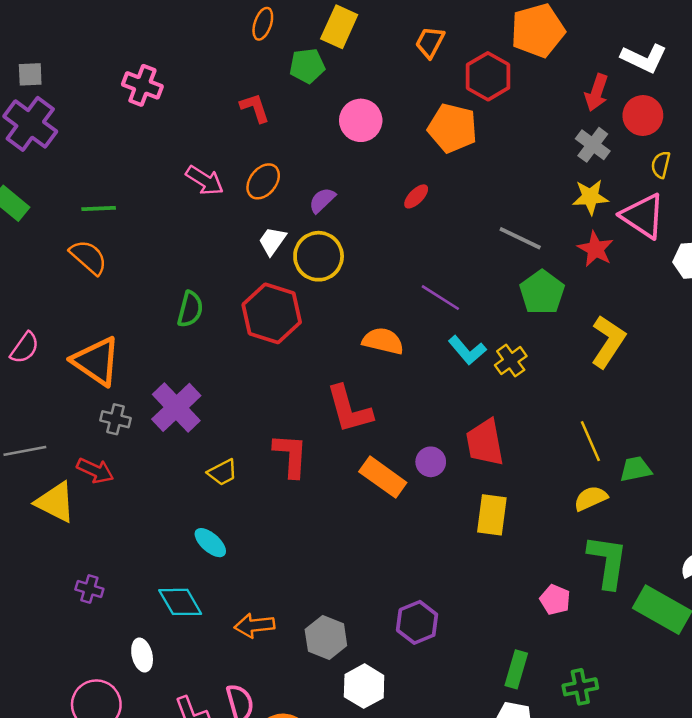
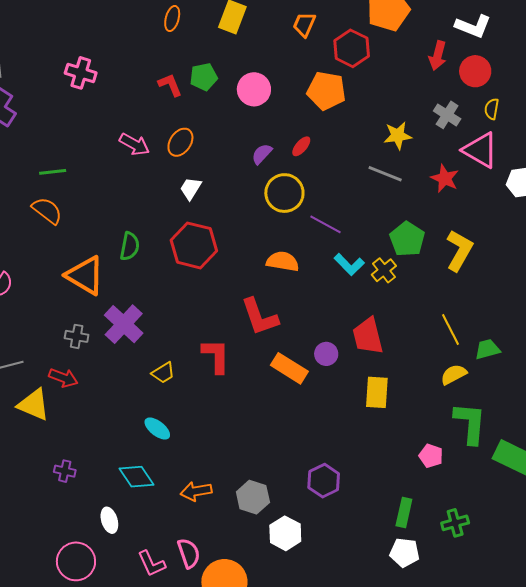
green pentagon: (307, 66) -> (204, 77), moved
gray cross: (593, 145) -> (447, 115), moved
yellow star: (590, 197) -> (398, 136), moved
purple semicircle: (322, 200) -> (262, 154), moved
yellow circle: (319, 256) -> (284, 193), moved
green pentagon: (542, 292) -> (407, 239), moved
orange triangle: (96, 361) -> (85, 275), moved

